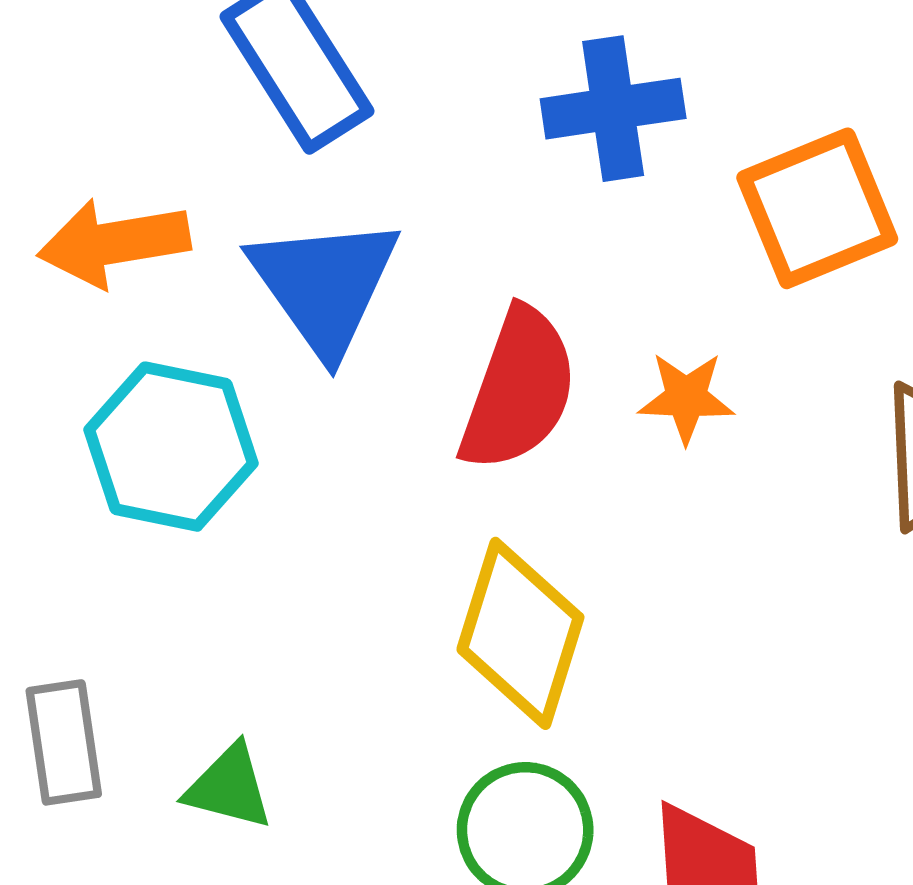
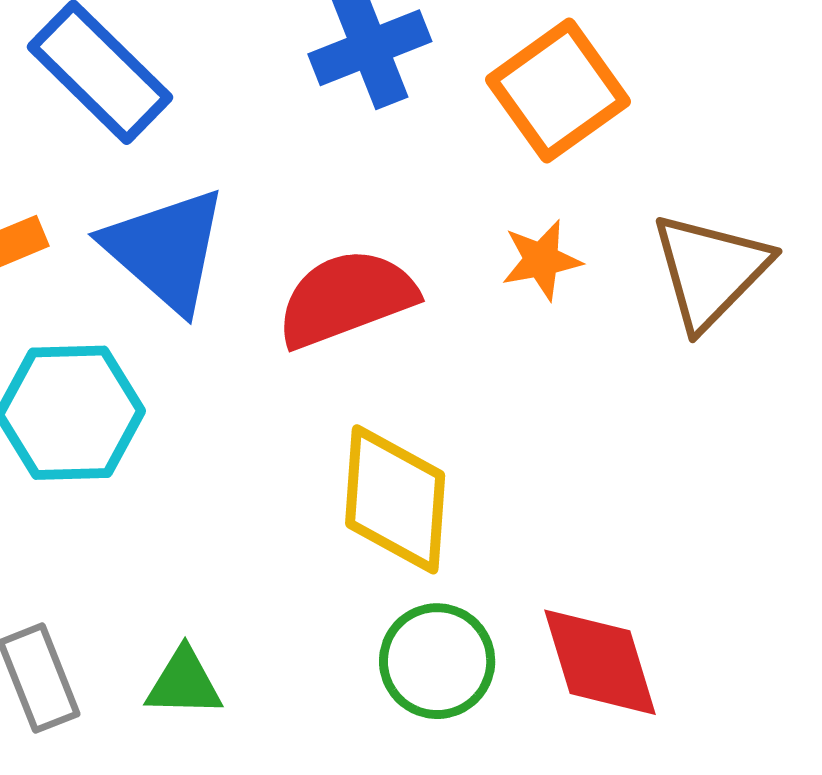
red semicircle: (519, 390) -> (346, 298), turned -117
orange star: (686, 398) -> (541, 260), moved

